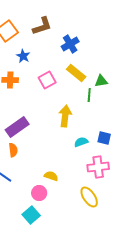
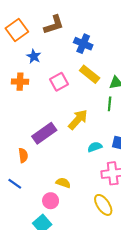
blue cross: (70, 44) -> (83, 44), turned -36
green line: (89, 95) -> (110, 104), moved
yellow arrow: (65, 116) -> (78, 120), turned 35
purple rectangle: (17, 127) -> (44, 133), moved

